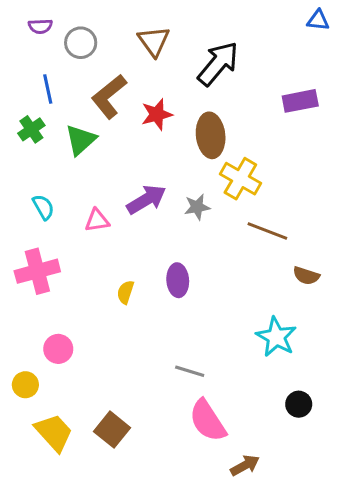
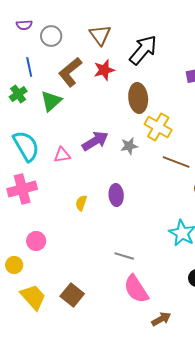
red star: (157, 114) -> (104, 70), moved
cyan semicircle: (43, 207) -> (26, 146), size x1.8

